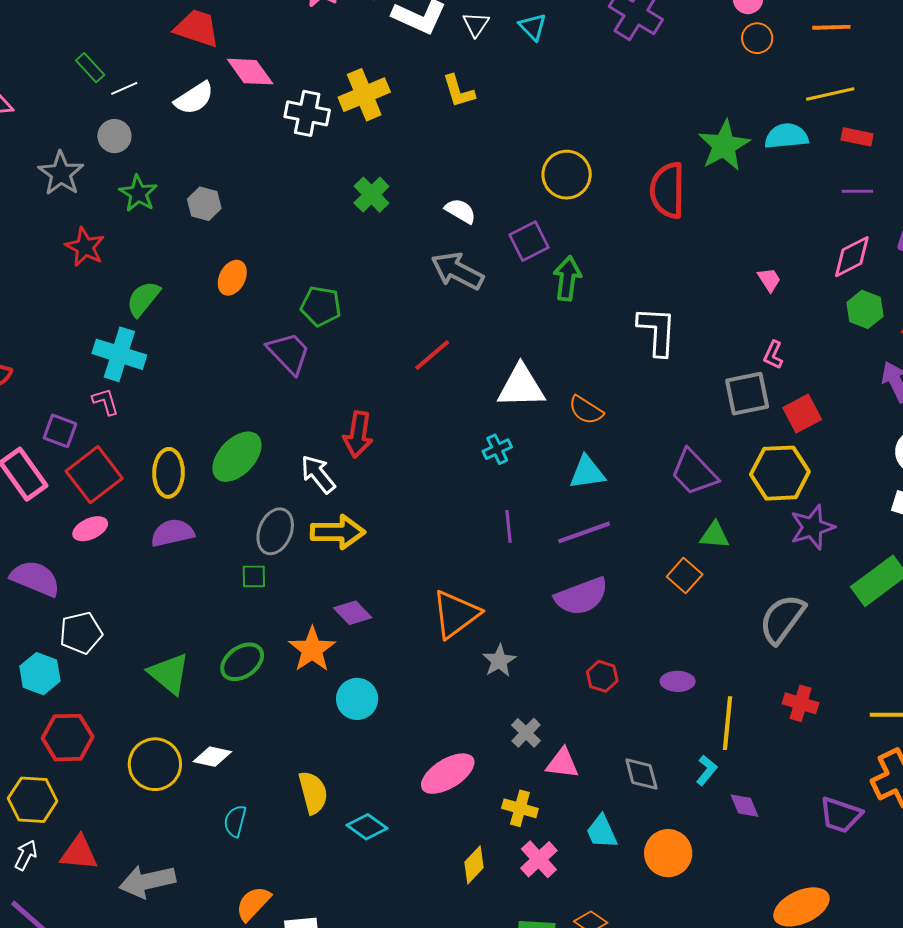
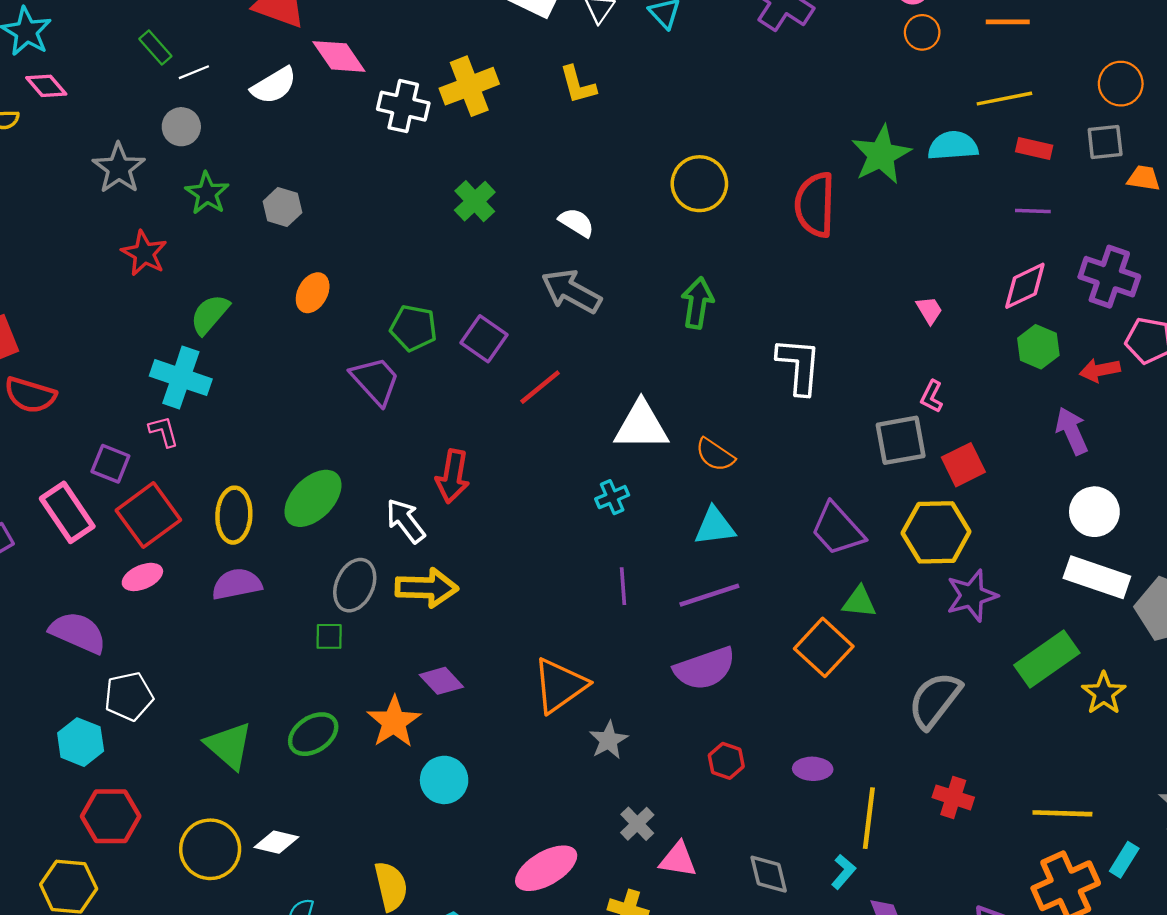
purple square: (529, 241) -> (484, 339), moved, turned -30
orange square: (685, 576) -> (824, 647), size x1.4

